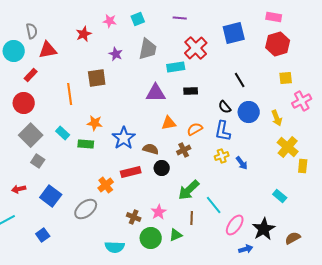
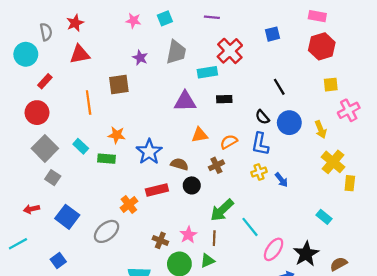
blue square: (234, 33) -> (272, 34), size x0.6
red star: (84, 34) -> (75, 23), moved
red triangle: (48, 50) -> (80, 54), moved
brown line: (192, 218) -> (214, 238), moved

